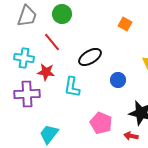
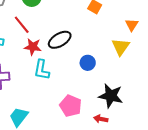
red star: (46, 72) -> (33, 47), moved

